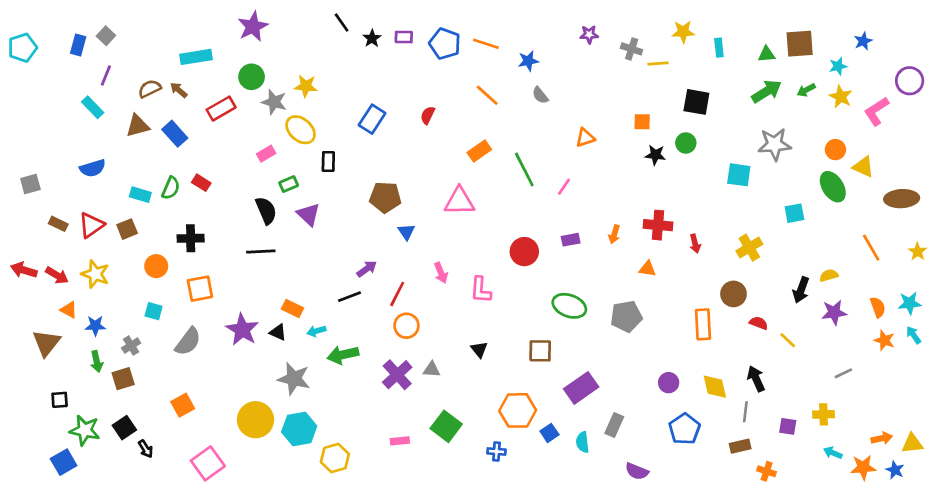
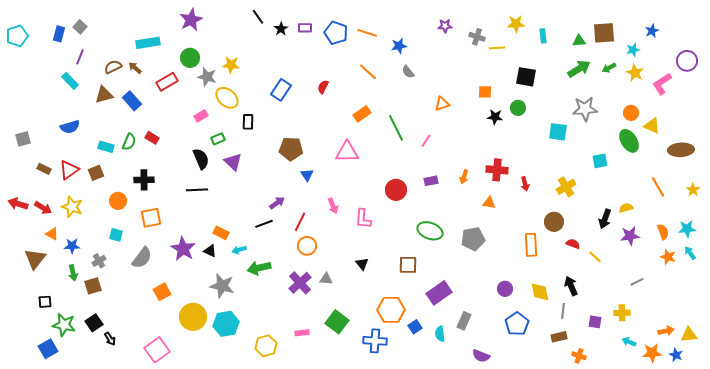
orange square: (183, 405) -> (162, 292), moved
blue cross: (496, 451) -> (375, 341), size x1.6
yellow hexagon: (335, 458) -> (266, 346), moved

